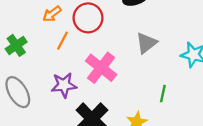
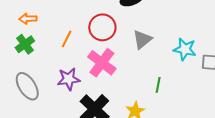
orange arrow: (52, 14) -> (28, 19), moved, turned 36
red circle: (88, 18) -> (102, 27), moved

